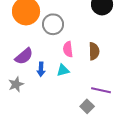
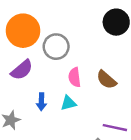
brown semicircle: (94, 51) -> (106, 80), turned 132
purple semicircle: (24, 56) -> (22, 70), moved

